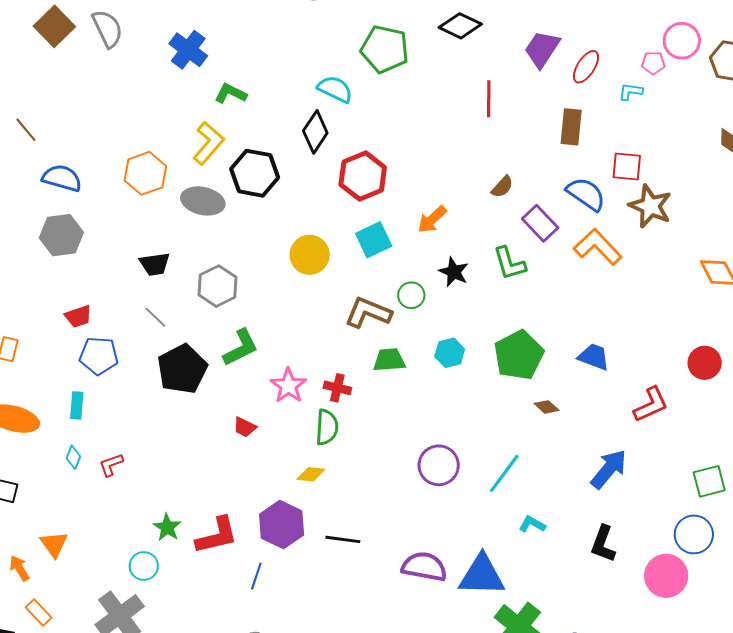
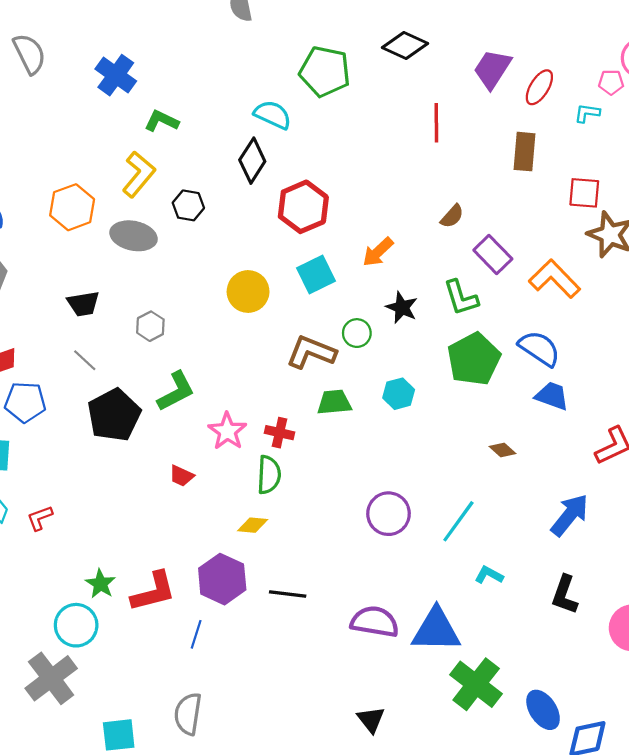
black hexagon: (255, 173) -> (188, 205), size x0.6
blue semicircle: (586, 194) -> (539, 348), moved
gray hexagon: (217, 286) -> (150, 326), size x0.7
green pentagon: (519, 355) -> (474, 359), moved
cyan circle: (144, 566) -> (76, 625), size x1.4

